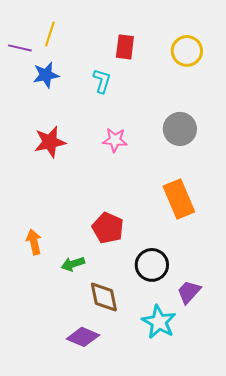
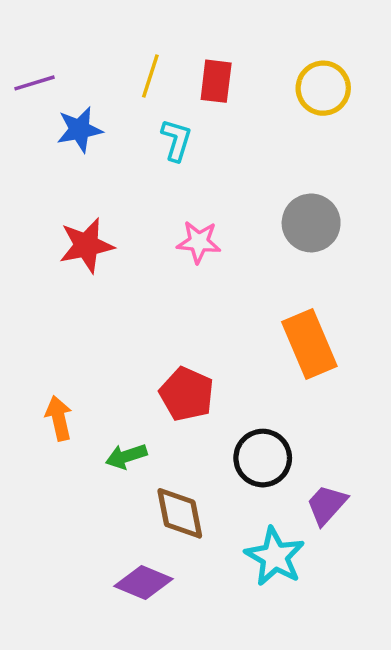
yellow line: (50, 34) -> (150, 76), moved
purple line: (20, 48) -> (35, 83), turned -30

